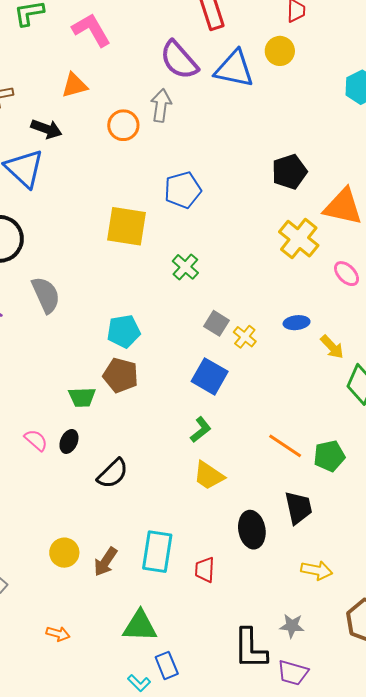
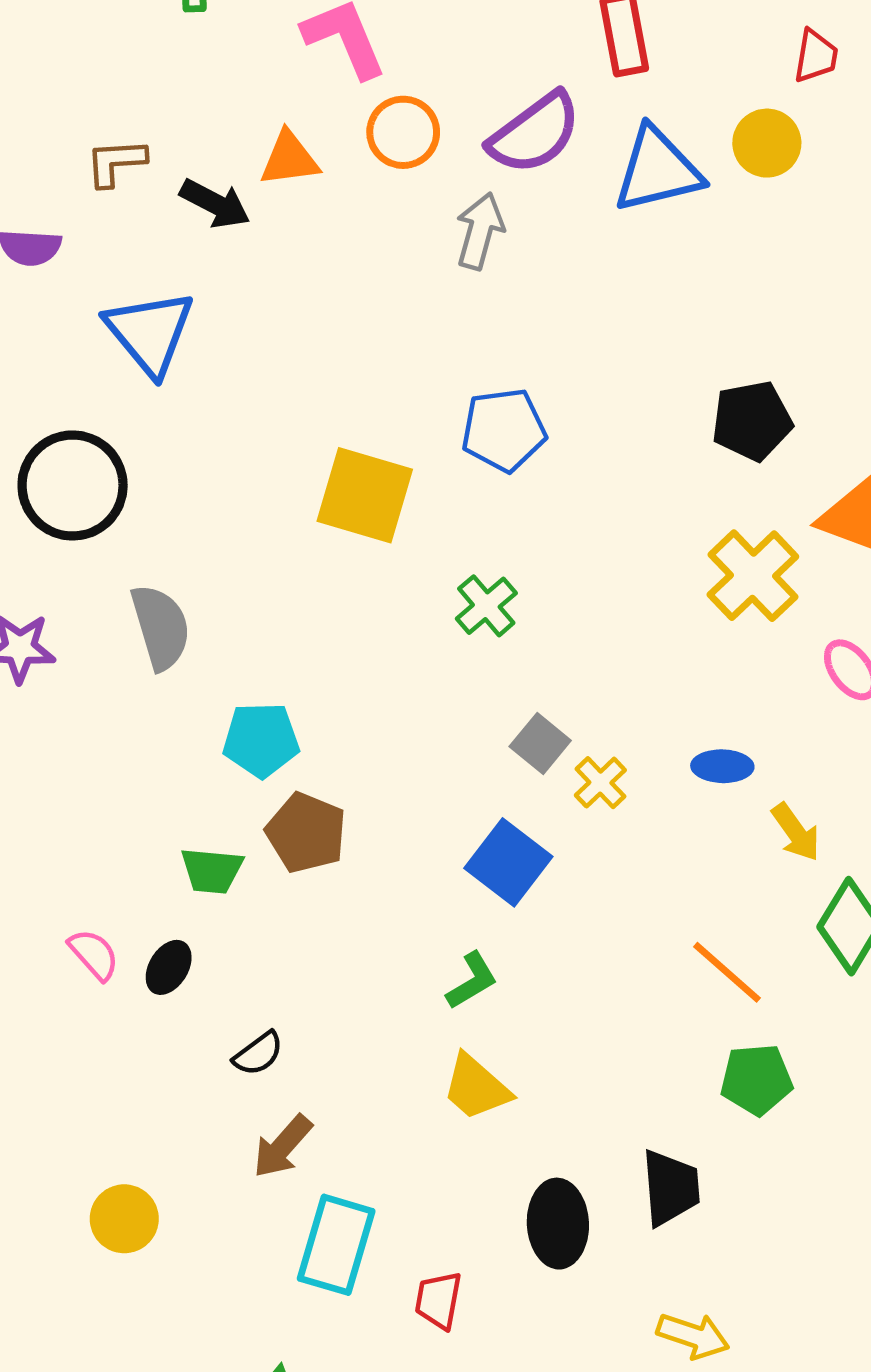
purple semicircle: (179, 60) -> (535, 133), turned -93
blue triangle: (234, 69) -> (658, 170), turned -33
orange circle: (123, 125) -> (403, 132), moved
black arrow: (46, 129) -> (215, 204), moved
cyan pentagon: (124, 331) -> (261, 740), moved
orange line: (285, 446) -> (727, 972), moved
black semicircle: (113, 474) -> (258, 1054), size x0.7
brown arrow: (105, 562) -> (282, 1146), moved

